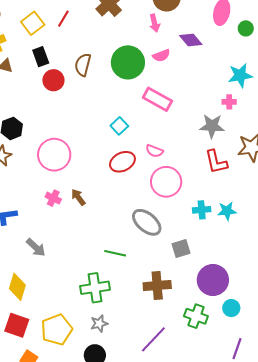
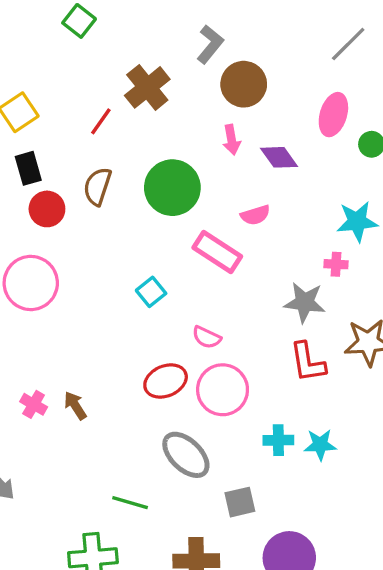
red line: (63, 19) -> (101, 121), moved
pink arrow: (155, 23) -> (232, 140), moved
pink semicircle: (161, 55) -> (255, 215), moved
pink circle: (54, 155) -> (31, 283), moved
red ellipse: (122, 162) -> (166, 381), moved

